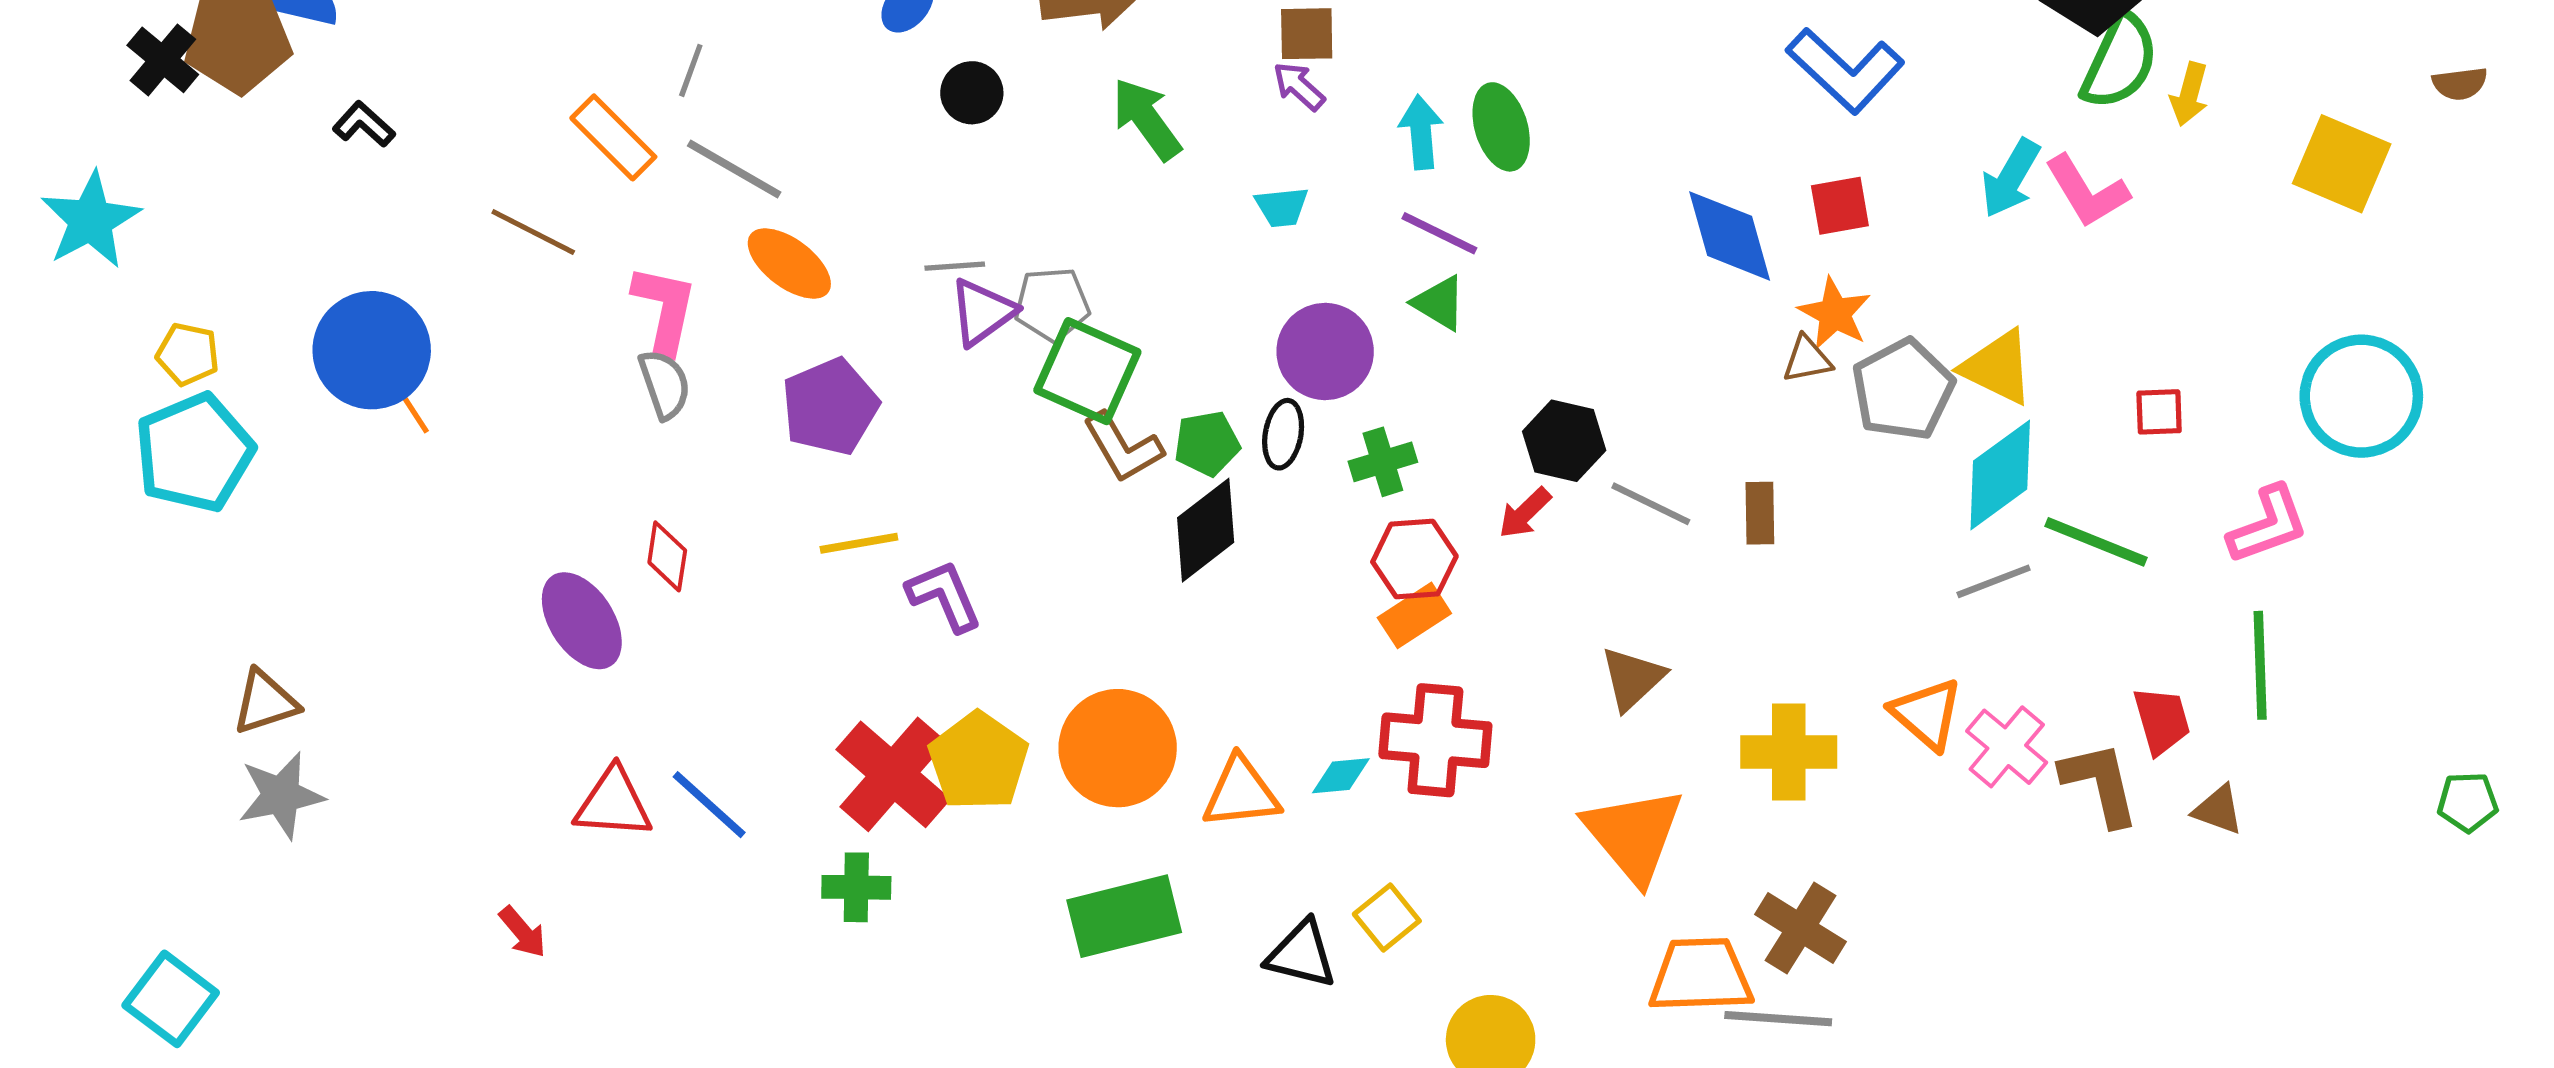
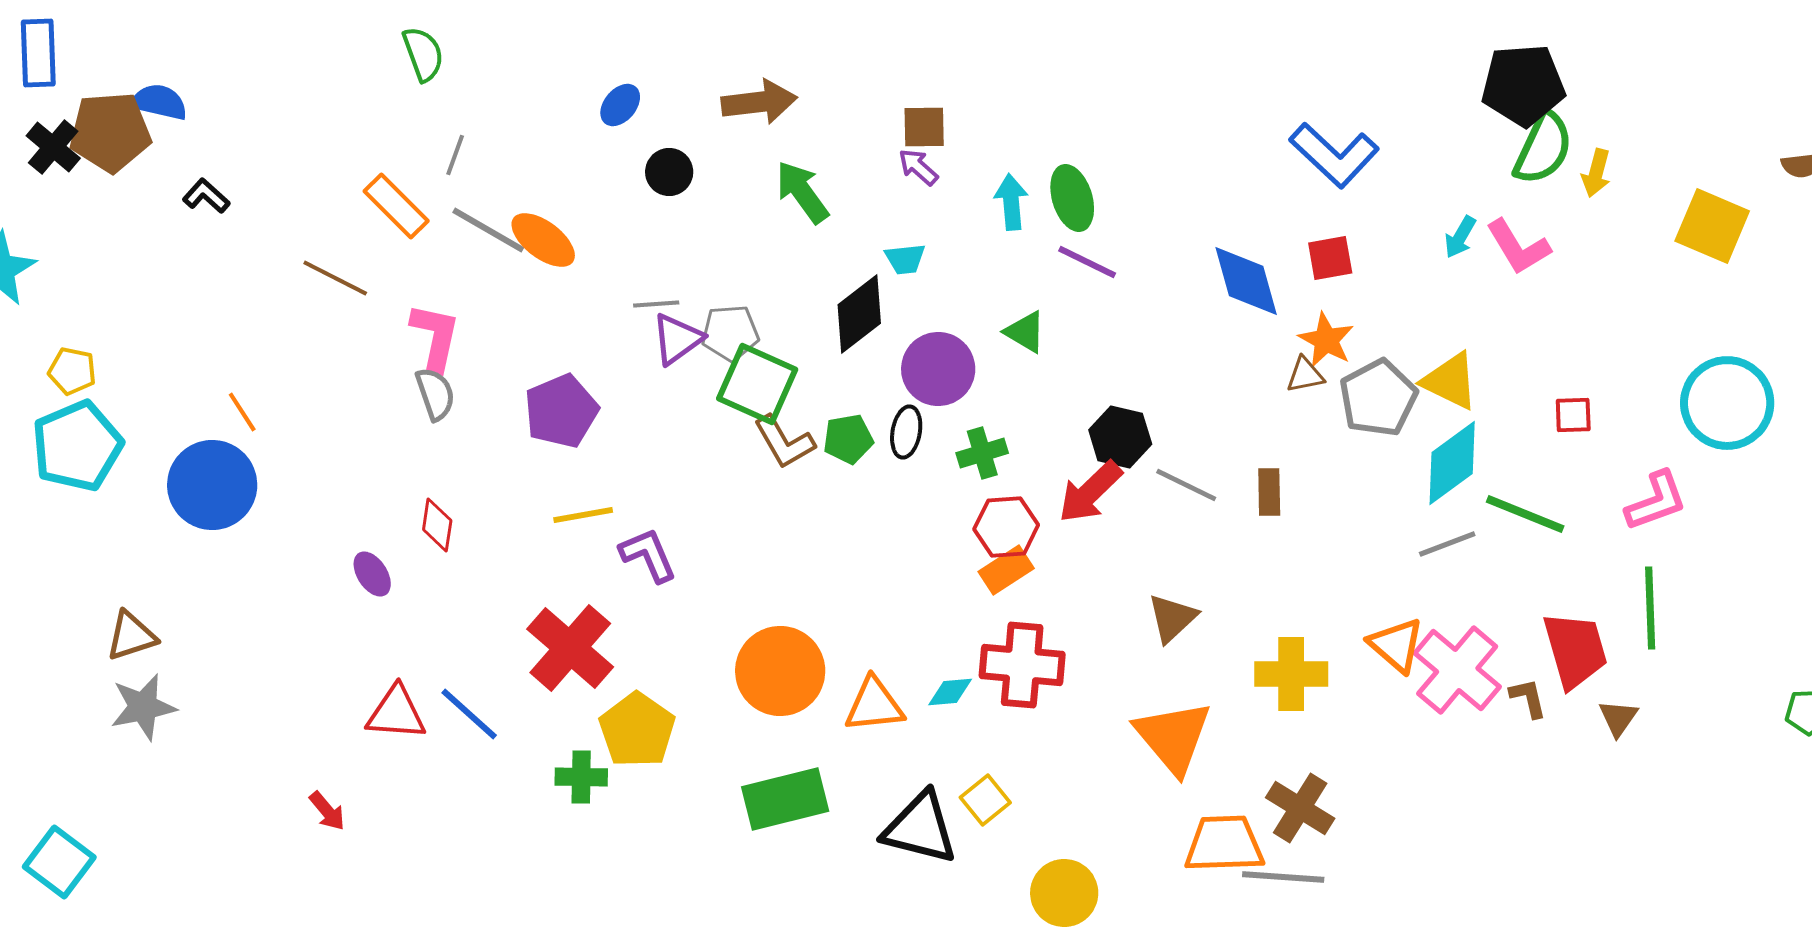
cyan arrow: (2011, 178) -> (1460, 237), size x0.7
purple line: (1439, 233) -> (1087, 262), moved
orange ellipse: (789, 263) -> (543, 240), moved
blue circle: (372, 350) -> (212, 485), moved
red arrow: (1525, 513) -> (1090, 492), size x1.6
black diamond: (1206, 530) -> (859, 314), moved
purple ellipse: (582, 621) -> (372, 574), size x0.6
red trapezoid: (2162, 721) -> (1575, 650), size x1.5
pink cross: (2007, 747) -> (1457, 670), size x1.4
yellow pentagon: (978, 761) -> (637, 730), moved
red cross: (893, 774) -> (570, 648), moved
brown L-shape: (2100, 784) -> (1528, 698), size x0.6
brown triangle: (2218, 810) -> (1618, 718), turned 45
black triangle: (1301, 954) -> (920, 828), size x1.4

